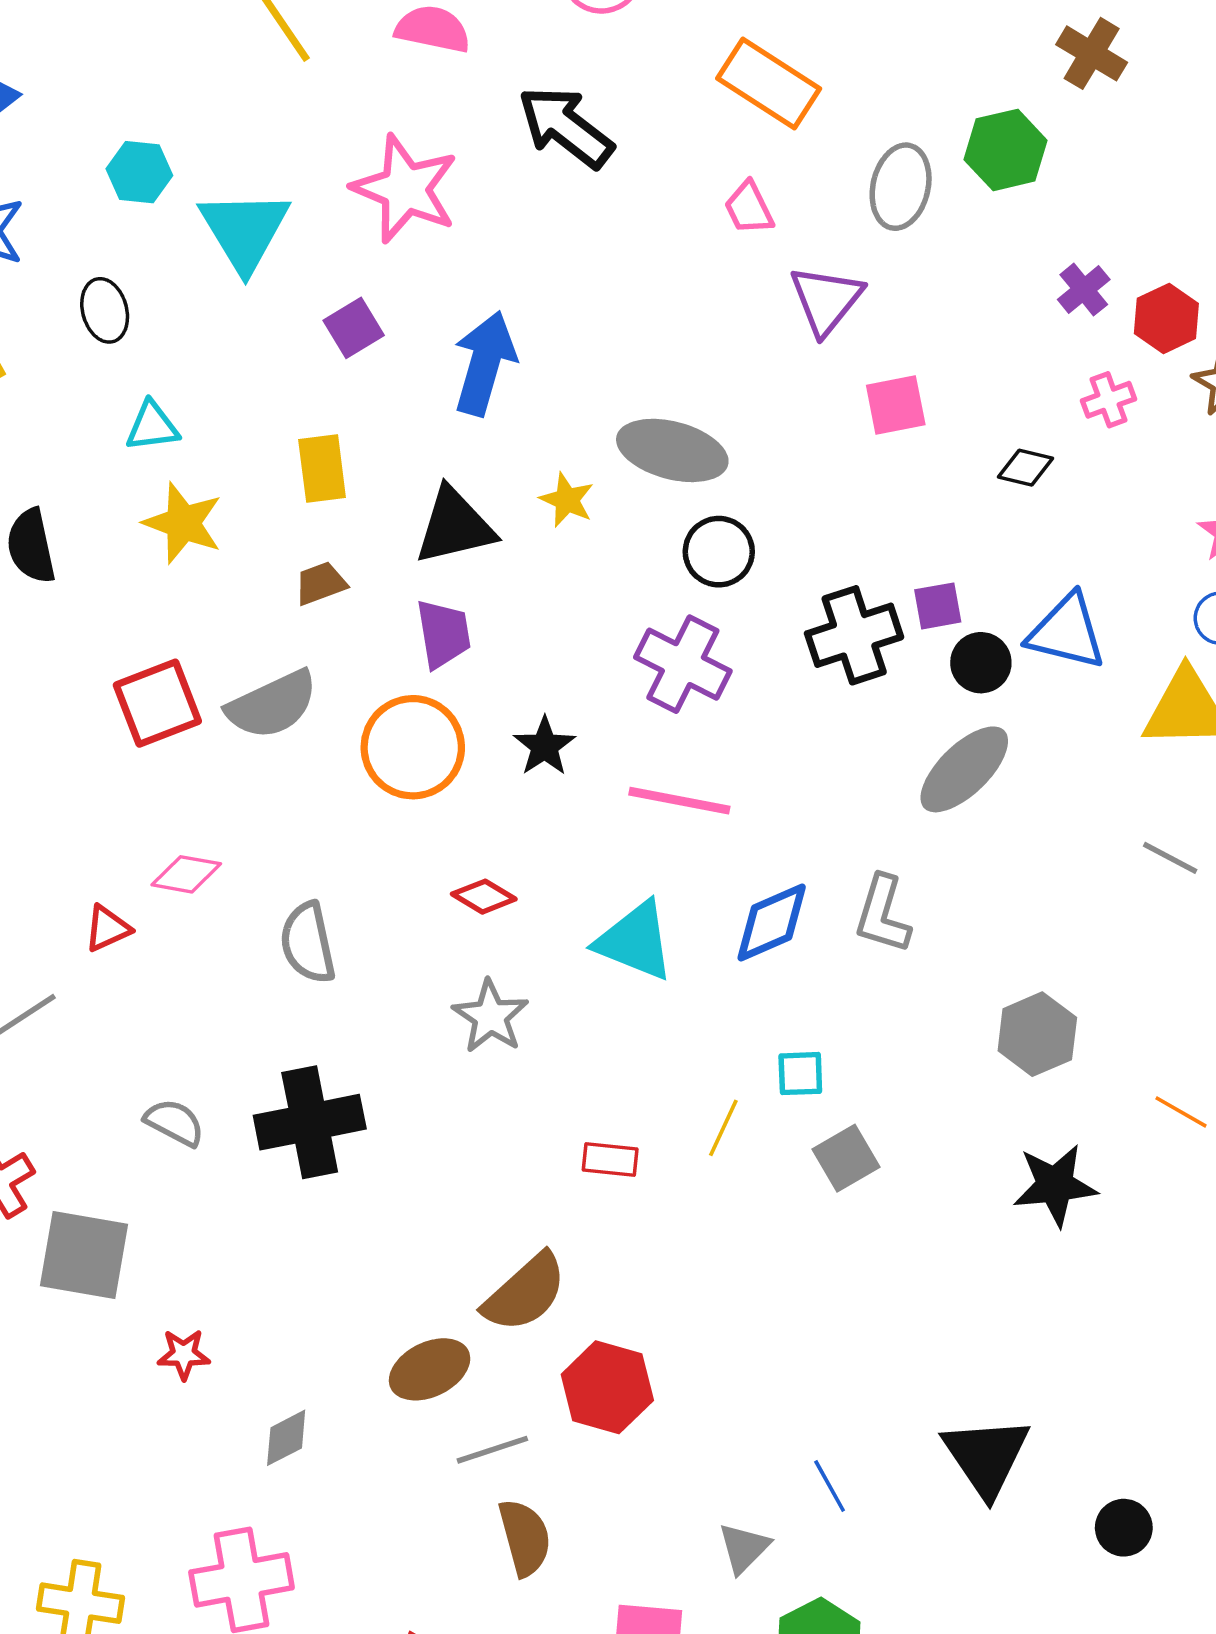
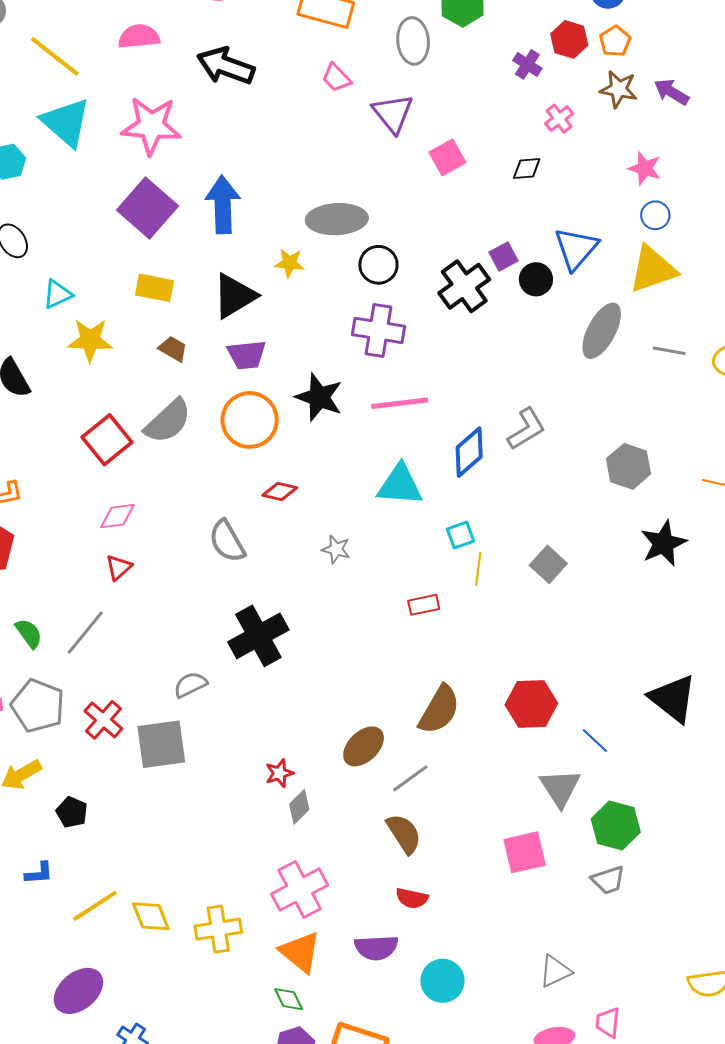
cyan triangle: (244, 230) -> (66, 122), moved
red hexagon: (1166, 318) -> (569, 39), moved
purple square: (354, 328) -> (147, 208), size x1.8
yellow rectangle: (322, 469) -> (155, 288), turned -54
brown trapezoid: (321, 583) -> (173, 349), turned 68
blue triangle: (1067, 632) -> (576, 248), turned -45
purple trapezoid: (443, 634) -> (247, 355), turned 111
black star: (544, 746) -> (319, 397), size x1.4
gray ellipse: (964, 769) -> (602, 331), moved
pink diamond: (186, 874) -> (118, 516), moved
red diamond: (484, 897) -> (280, 492), moved
gray L-shape: (883, 914) -> (526, 429), turned -120
gray star: (491, 1016) -> (336, 549), size x0.7
cyan square: (800, 1074) -> (460, 535), moved
gray semicircle: (174, 1123) -> (190, 685), moved, turned -36
brown semicircle: (525, 1293) -> (439, 710), moved
red star: (184, 1354) -> (279, 773), moved
red hexagon: (607, 1387) -> (531, 704), moved
brown semicircle: (525, 1537) -> (404, 834), moved
gray triangle: (744, 1548) -> (560, 788), size x1.4

